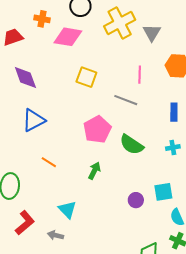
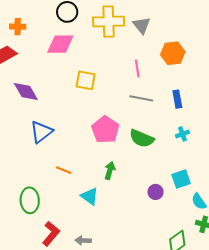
orange cross: (42, 19) -> (18, 27), moved
yellow cross: (120, 23) -> (109, 21), turned 36
gray line: (126, 100) -> (141, 98), moved
cyan triangle: (67, 210) -> (90, 196), moved

